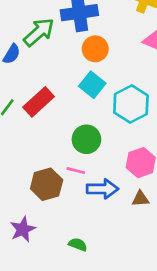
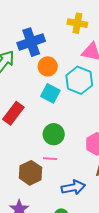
cyan hexagon: (131, 104) -> (79, 80), moved
blue arrow: (102, 189) -> (73, 187), moved

